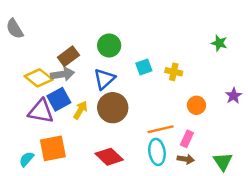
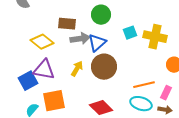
brown rectangle: (68, 56) -> (67, 24), turned 42
yellow cross: (174, 72) -> (155, 37), size x1.6
gray arrow: (62, 74) -> (80, 39), moved
blue square: (59, 99) -> (28, 81), moved
cyan ellipse: (157, 152) -> (141, 104), turned -65

